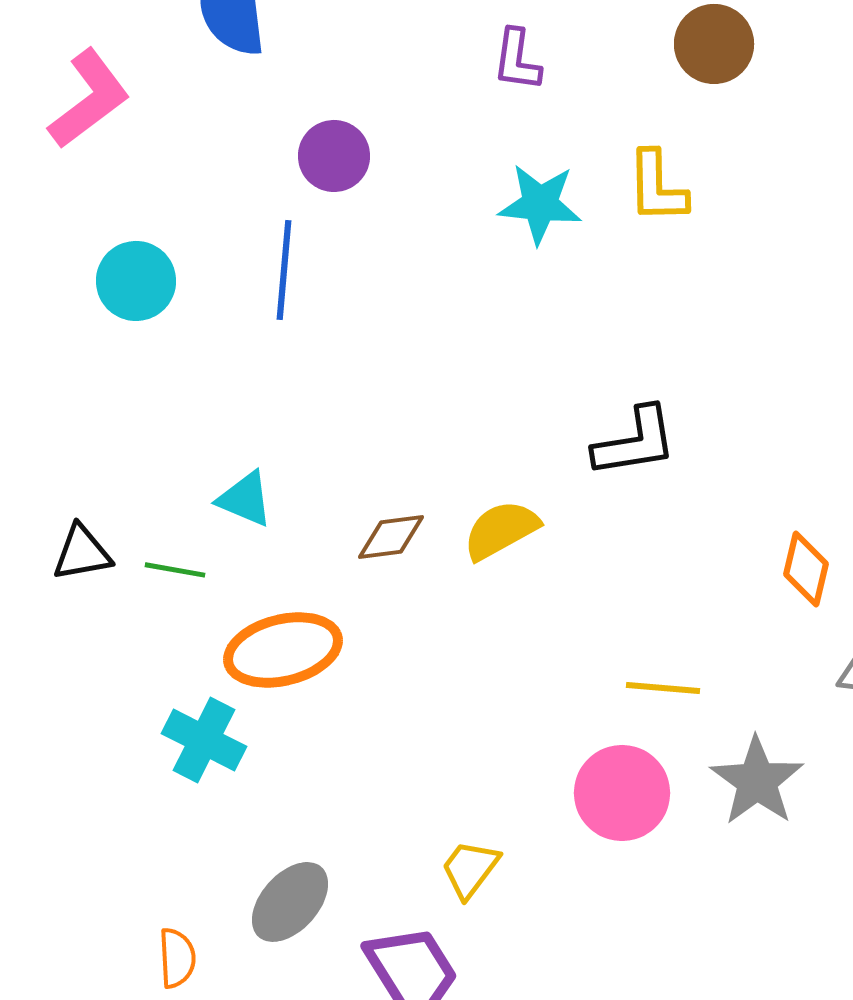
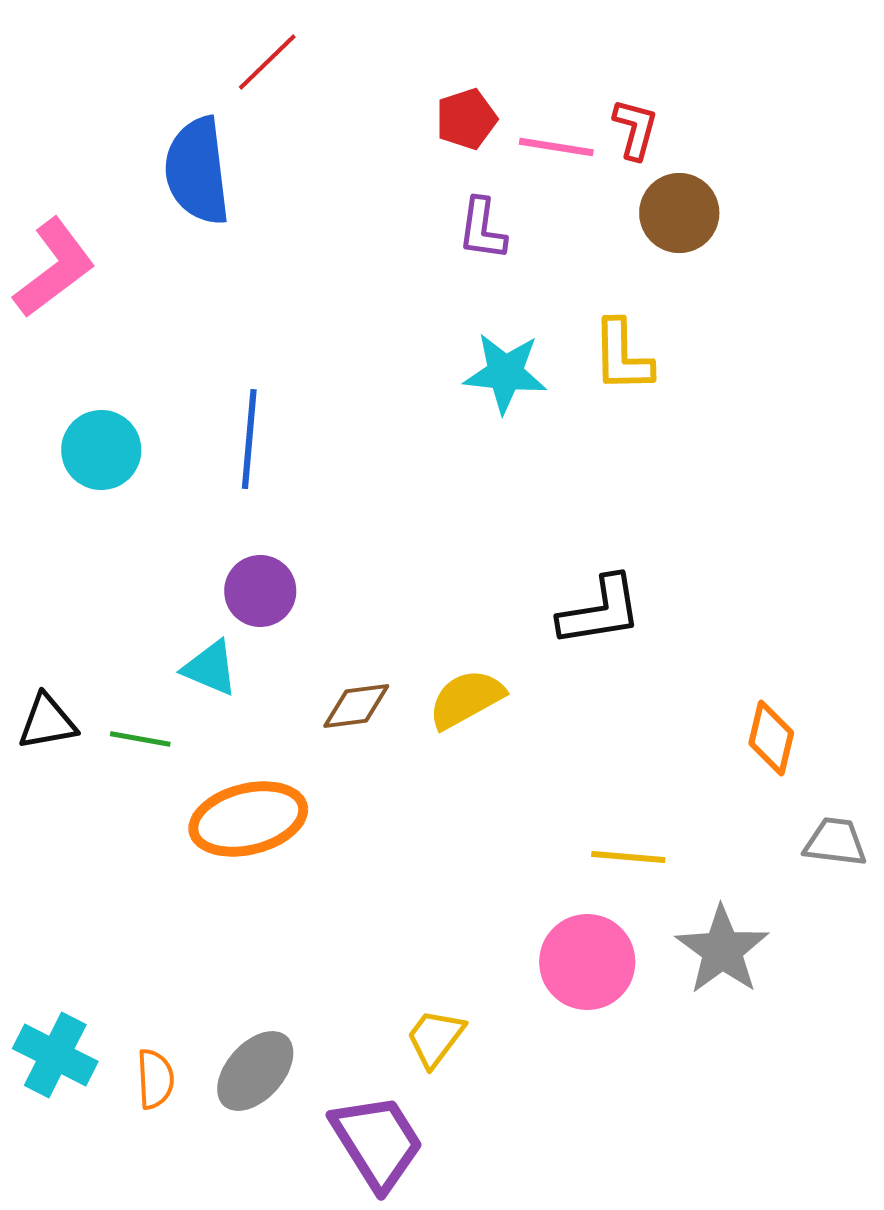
purple circle: (334, 156) -> (260, 591), moved
cyan cross: (204, 740) -> (55, 1055), moved
orange semicircle: (177, 958) -> (155, 1079), moved

